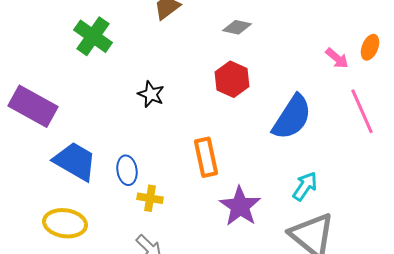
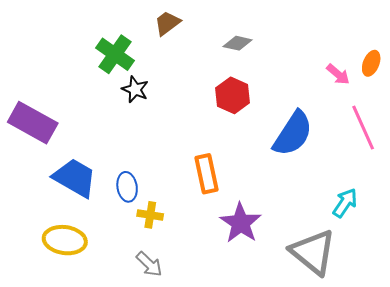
green cross: (93, 36) -> (115, 54), moved
black star: (151, 94) -> (135, 89), moved
cyan arrow: (305, 186) -> (345, 203), moved

